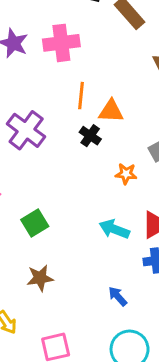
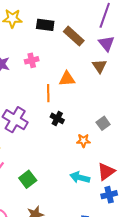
pink cross: (61, 43) -> (32, 60), size x0.6
orange triangle: (111, 111) -> (67, 79), moved

